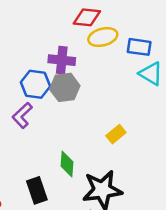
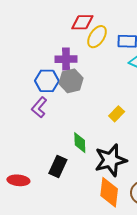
yellow ellipse: (103, 37) -> (97, 37), turned -35
black rectangle: (37, 190) -> (58, 167), turned 50

